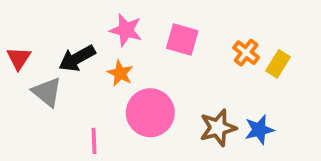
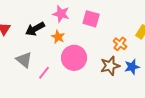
orange cross: (246, 53) -> (120, 44), moved
gray triangle: (47, 92) -> (24, 60), moved
pink line: (94, 141) -> (44, 73), turned 40

